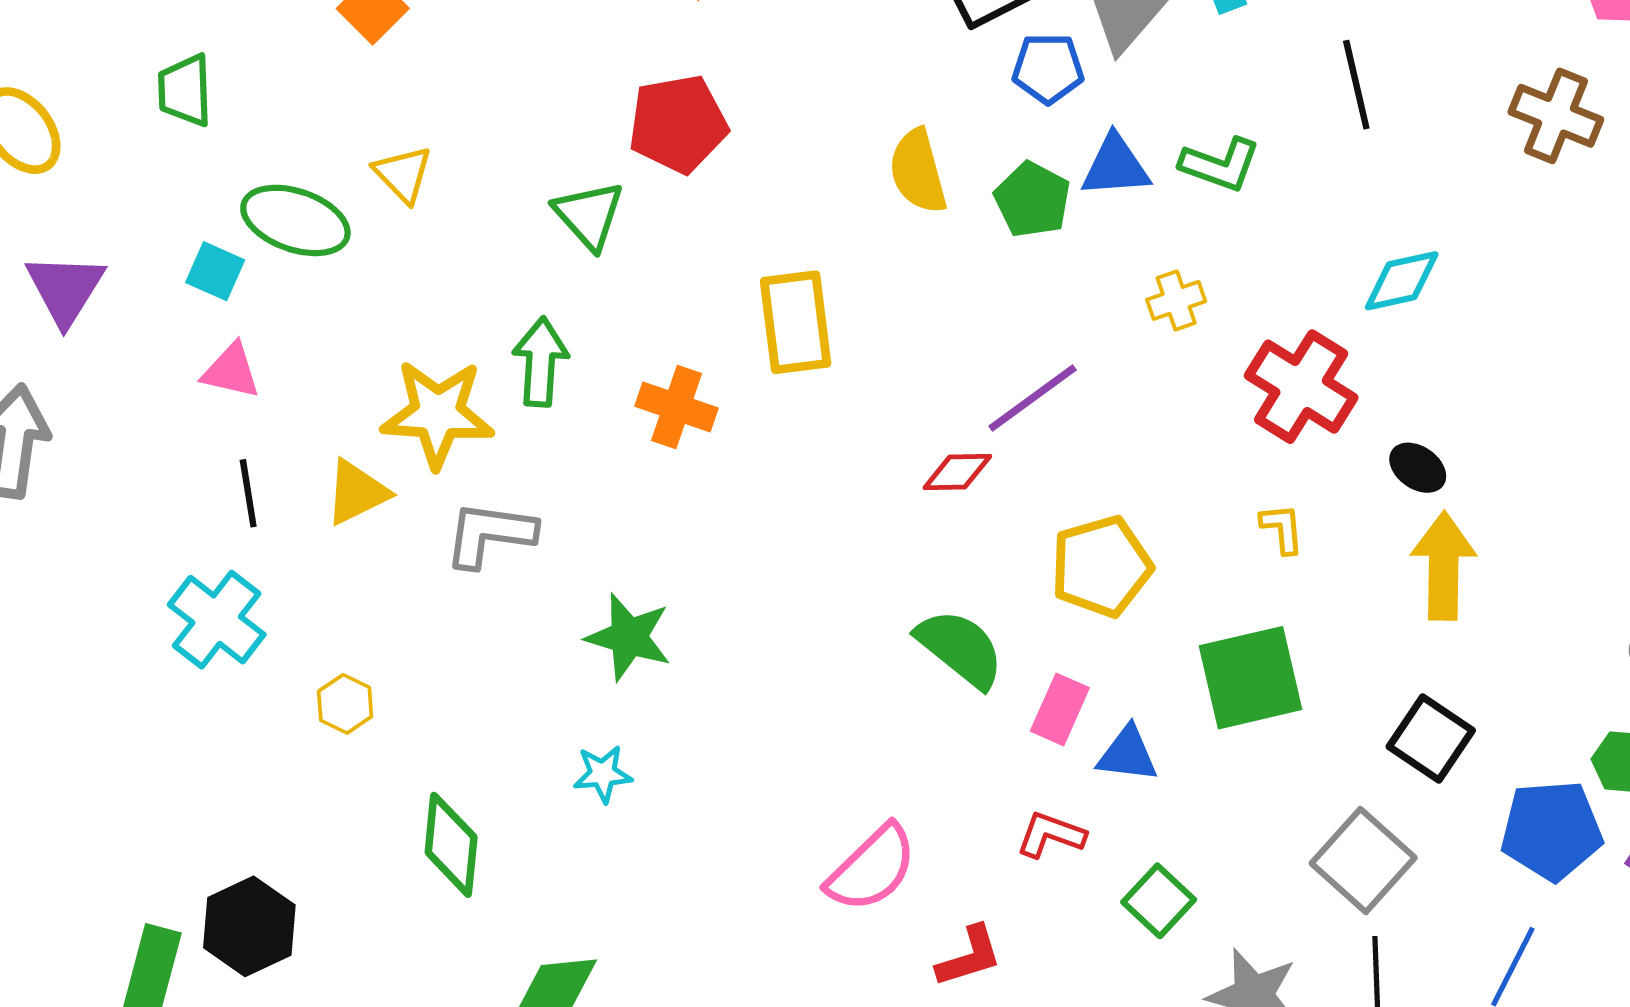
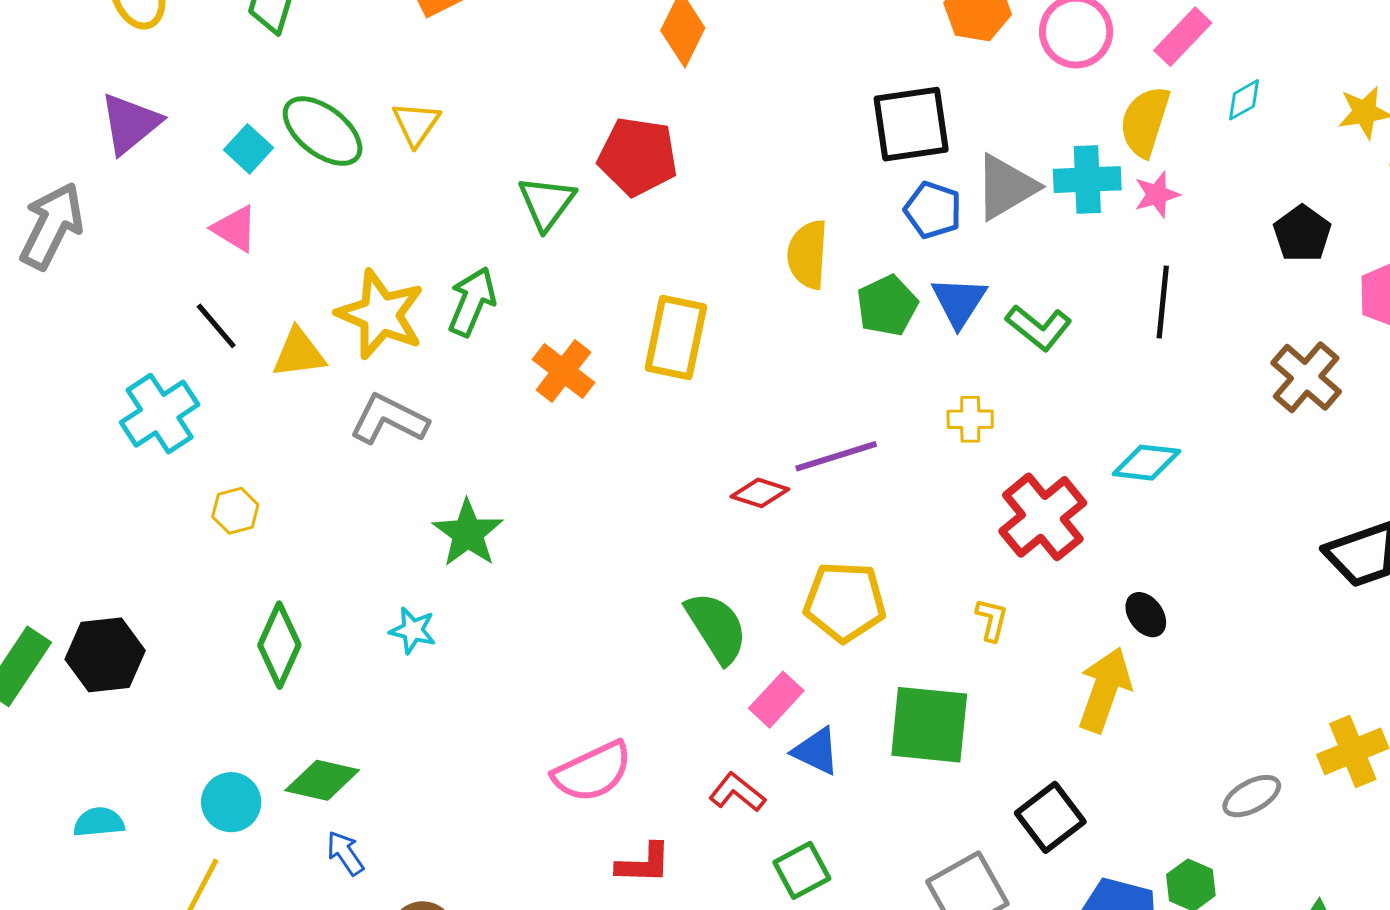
blue triangle: (1115, 166) -> (959, 302), turned 48
black ellipse: (1418, 468) -> (1146, 615), moved
black line: (248, 493) -> (216, 326), turned -50

